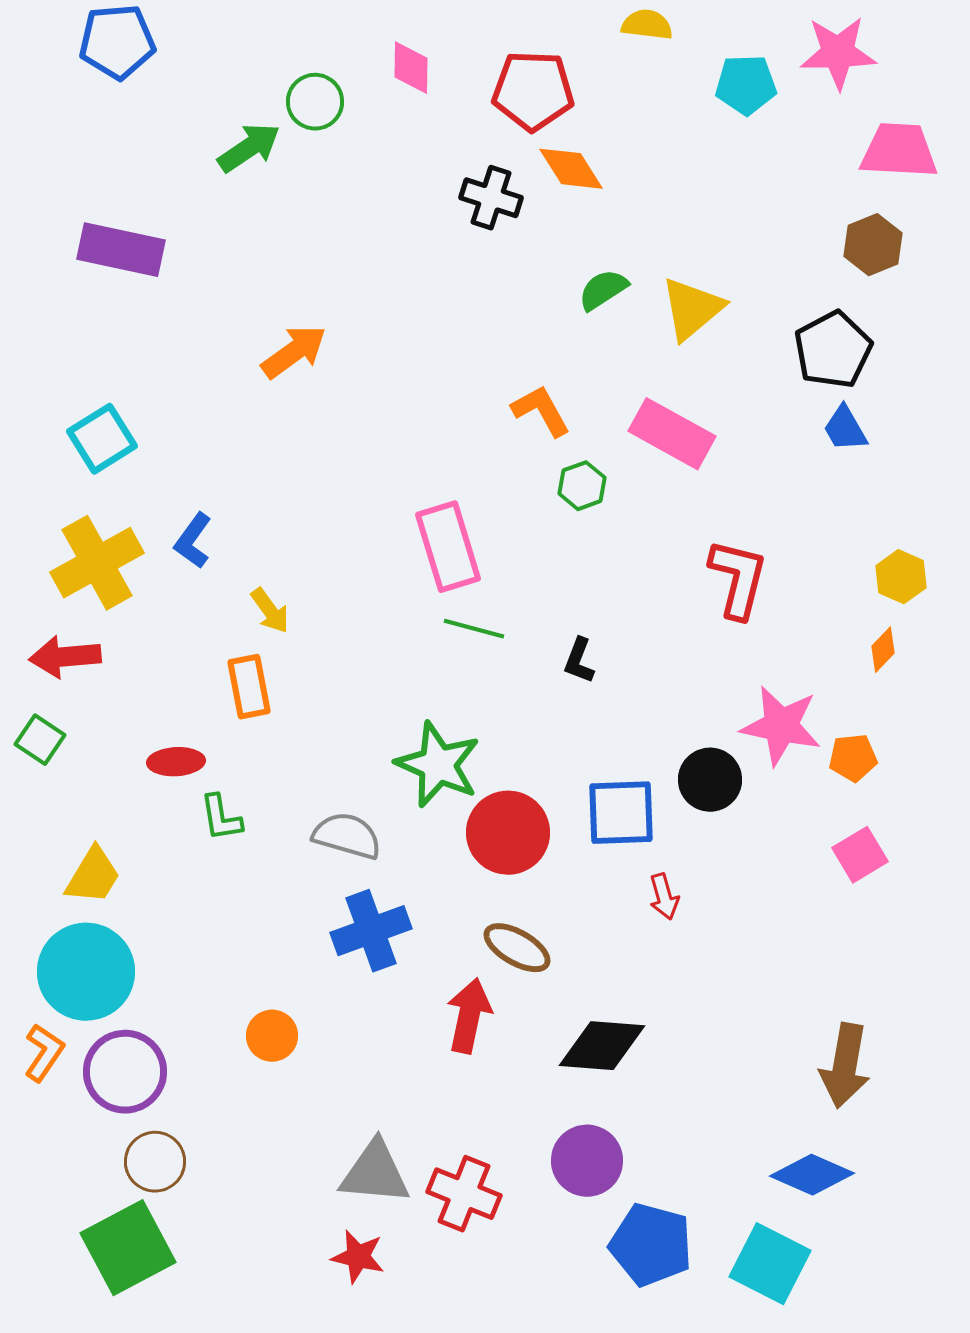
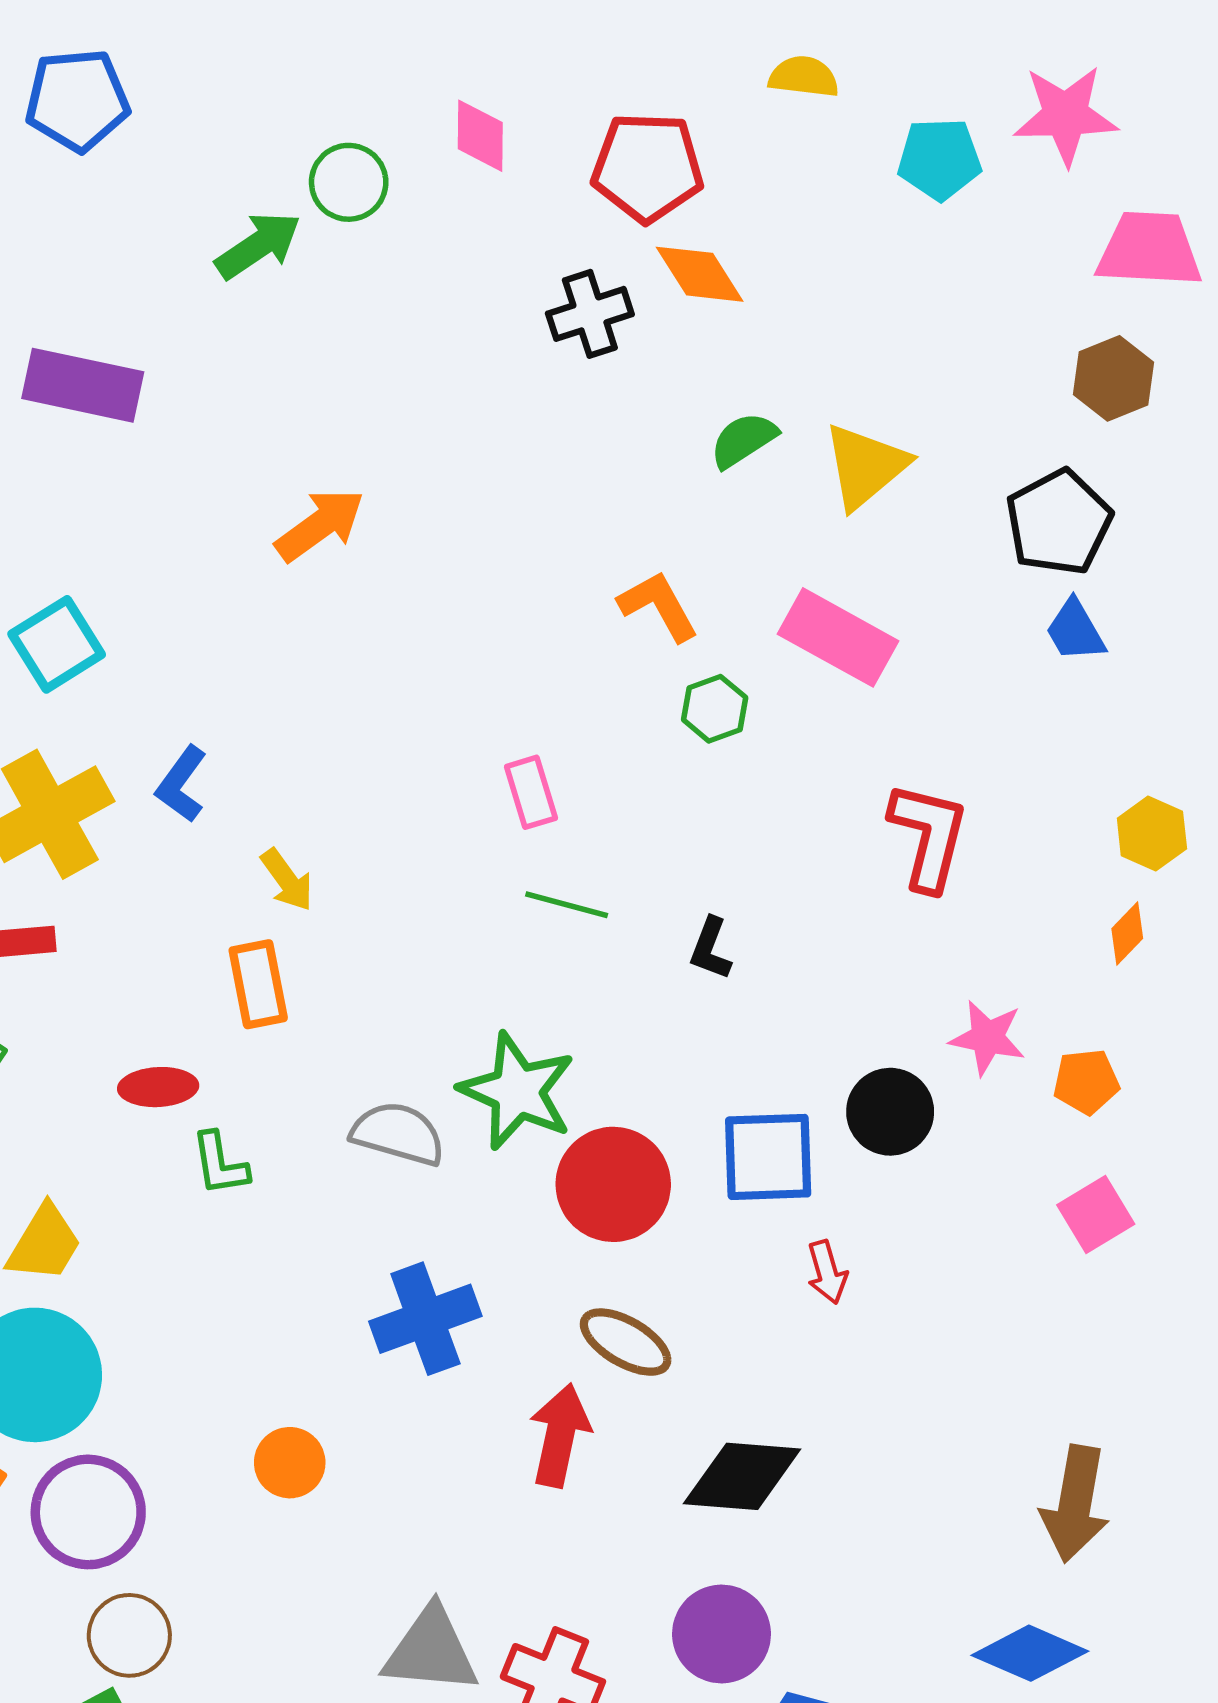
black cross: (491, 198) -> (590, 314), turned -36
pink rectangle: (448, 547) -> (531, 792), size x0.6
pink star: (781, 726) -> (987, 1038), size x0.7
gray semicircle: (347, 836) -> (398, 1134), moved

